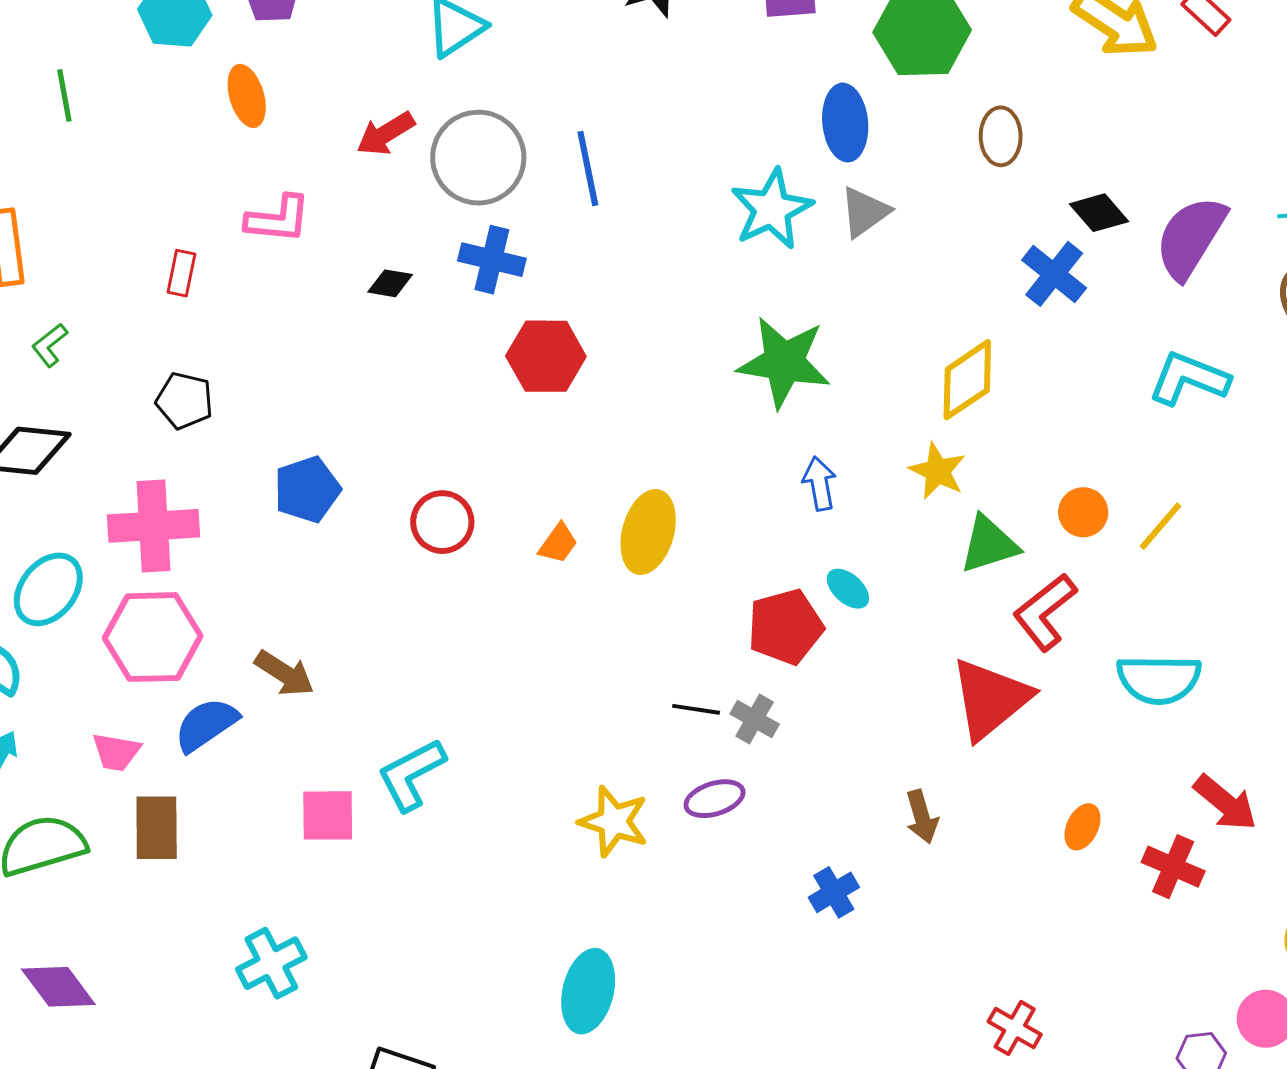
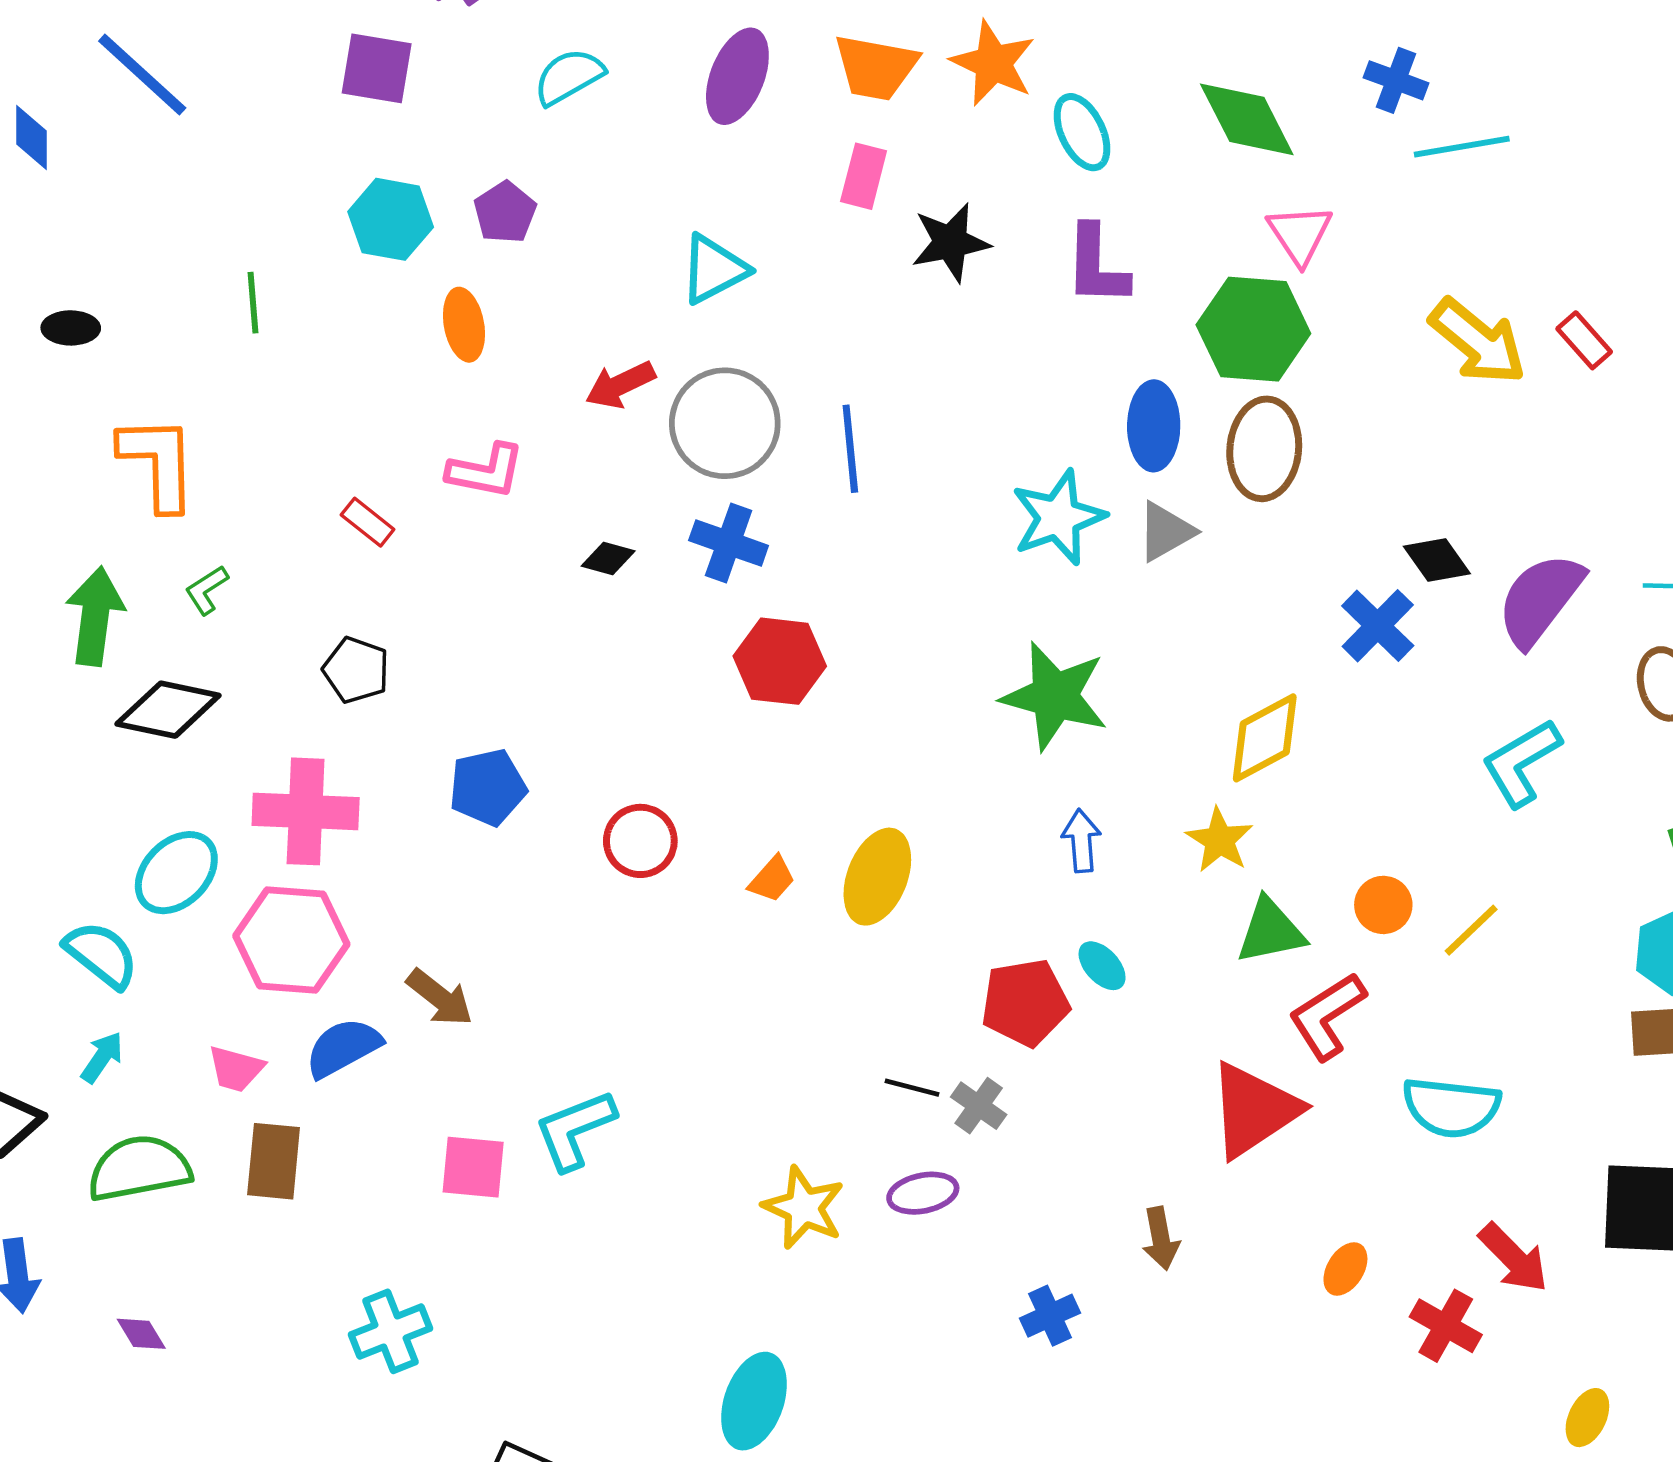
brown ellipse: (1001, 136) -> (1264, 449), moved, size x1.5
red rectangle: (181, 273) -> (368, 522), turned -69
cyan L-shape: (1189, 379) -> (1521, 763), turned -58
purple diamond: (58, 987) -> (141, 1334), size x0.6

